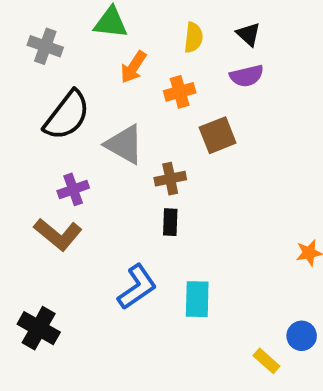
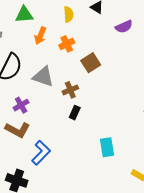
purple semicircle: (247, 76) -> (124, 27), moved
black rectangle: (170, 222) -> (75, 113), turned 32
blue L-shape: (137, 287) -> (41, 153), moved
cyan rectangle: (197, 299) -> (107, 147), moved

